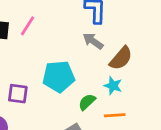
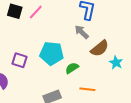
cyan star: (113, 86) -> (116, 63), moved
green semicircle: (87, 102) -> (72, 68), moved

